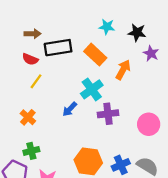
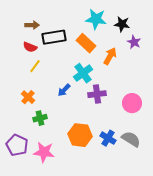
cyan star: (107, 27) -> (96, 19), size x1.5
green cross: (31, 151) -> (40, 118), moved
blue cross: (121, 165) -> (108, 138), turned -35

